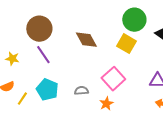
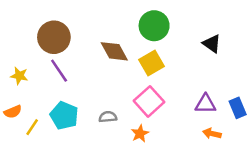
green circle: (134, 20) -> (154, 26), moved
yellow square: (126, 44) -> (152, 63), moved, turned 30

